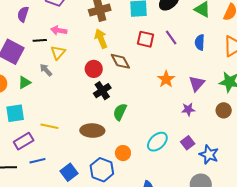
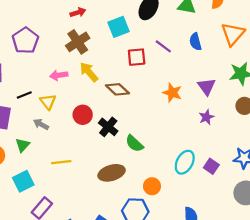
pink arrow: (59, 30) -> (59, 75), moved
red circle: (94, 69) -> (83, 115), moved
green semicircle: (120, 112) -> (134, 143), turned -54
yellow line: (49, 126) -> (61, 162), moved
purple square: (188, 143) -> (211, 166), moved

